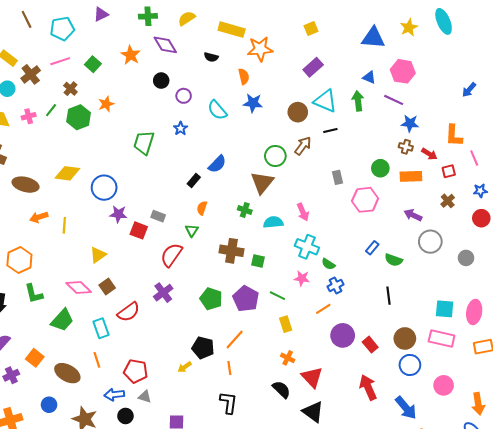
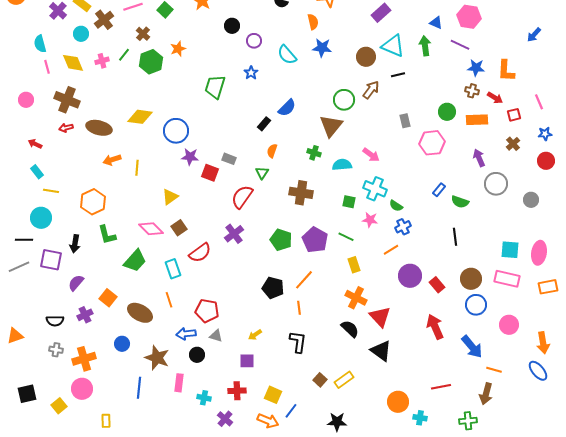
orange L-shape: (454, 136) -> (506, 71), moved
pink arrow: (303, 212) -> (371, 155), turned -30
purple arrow: (413, 215) -> (479, 158), turned 42
green square: (258, 261) -> (349, 202), moved
orange cross: (288, 358) -> (356, 298), size x1.5
yellow arrow: (185, 367) -> (255, 335), moved

